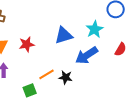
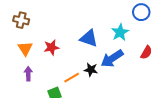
blue triangle: (64, 35) -> (89, 38), turned 36
black star: (66, 77) -> (91, 70), moved

